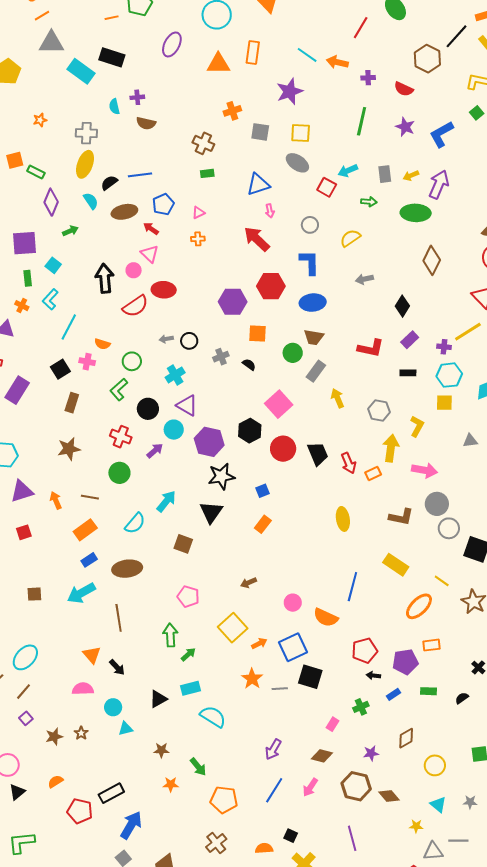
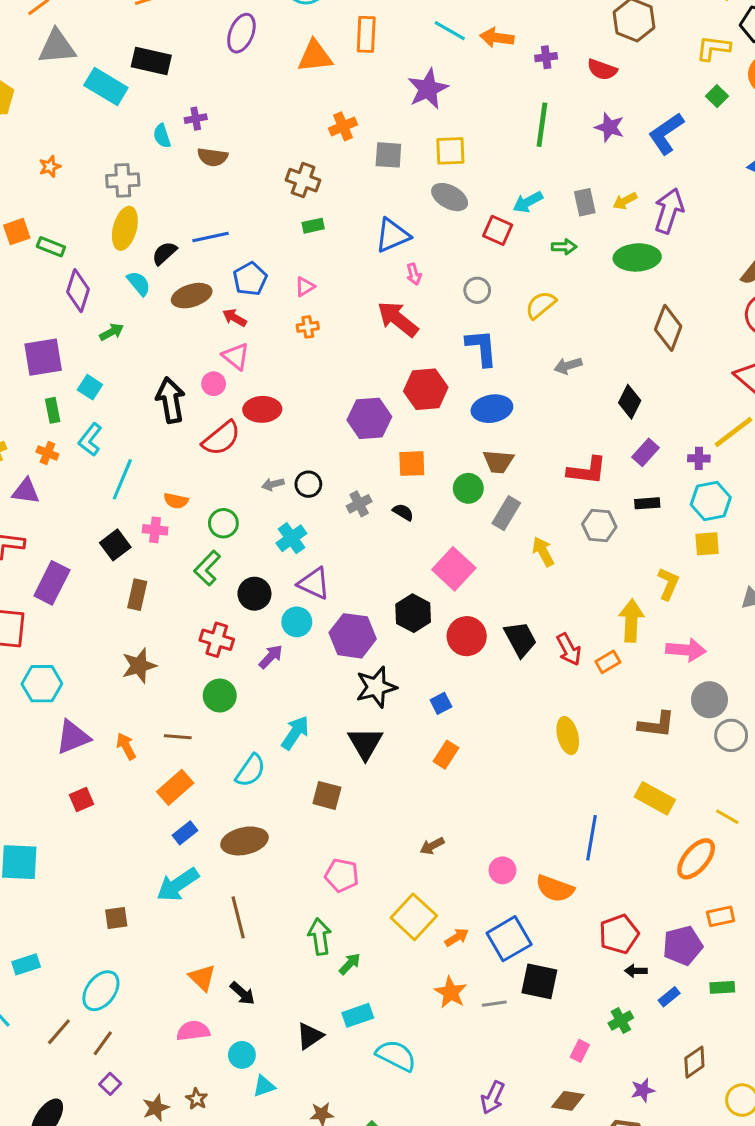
gray hexagon: (379, 411) -> (599, 526), moved
brown square: (34, 594) -> (116, 918), moved

